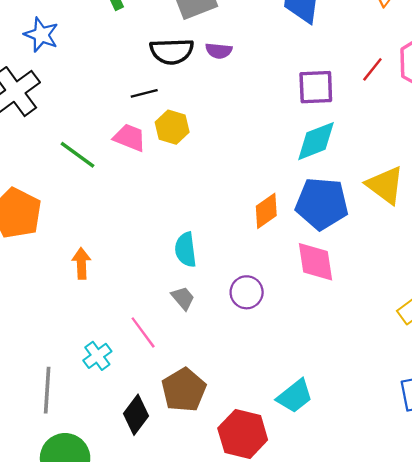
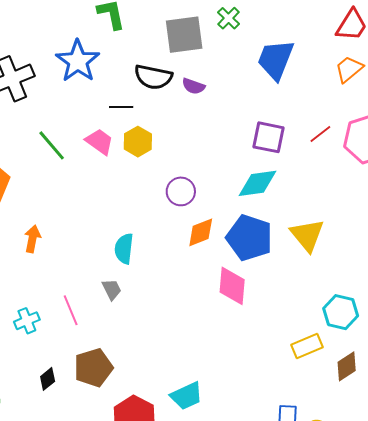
blue star: (41, 35) -> (78, 61), moved, size x1.4
purple circle: (247, 292) -> (181, 191), moved
black diamond: (136, 415) -> (48, 379), size x0.7

